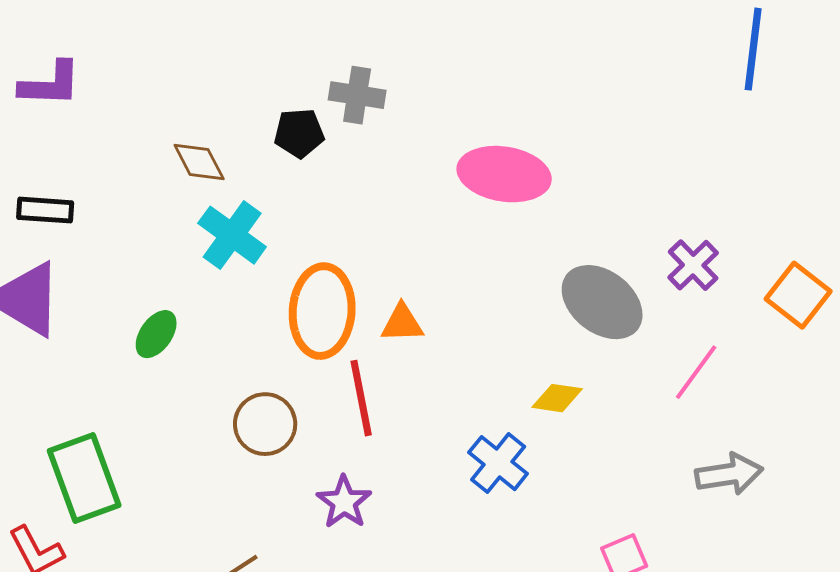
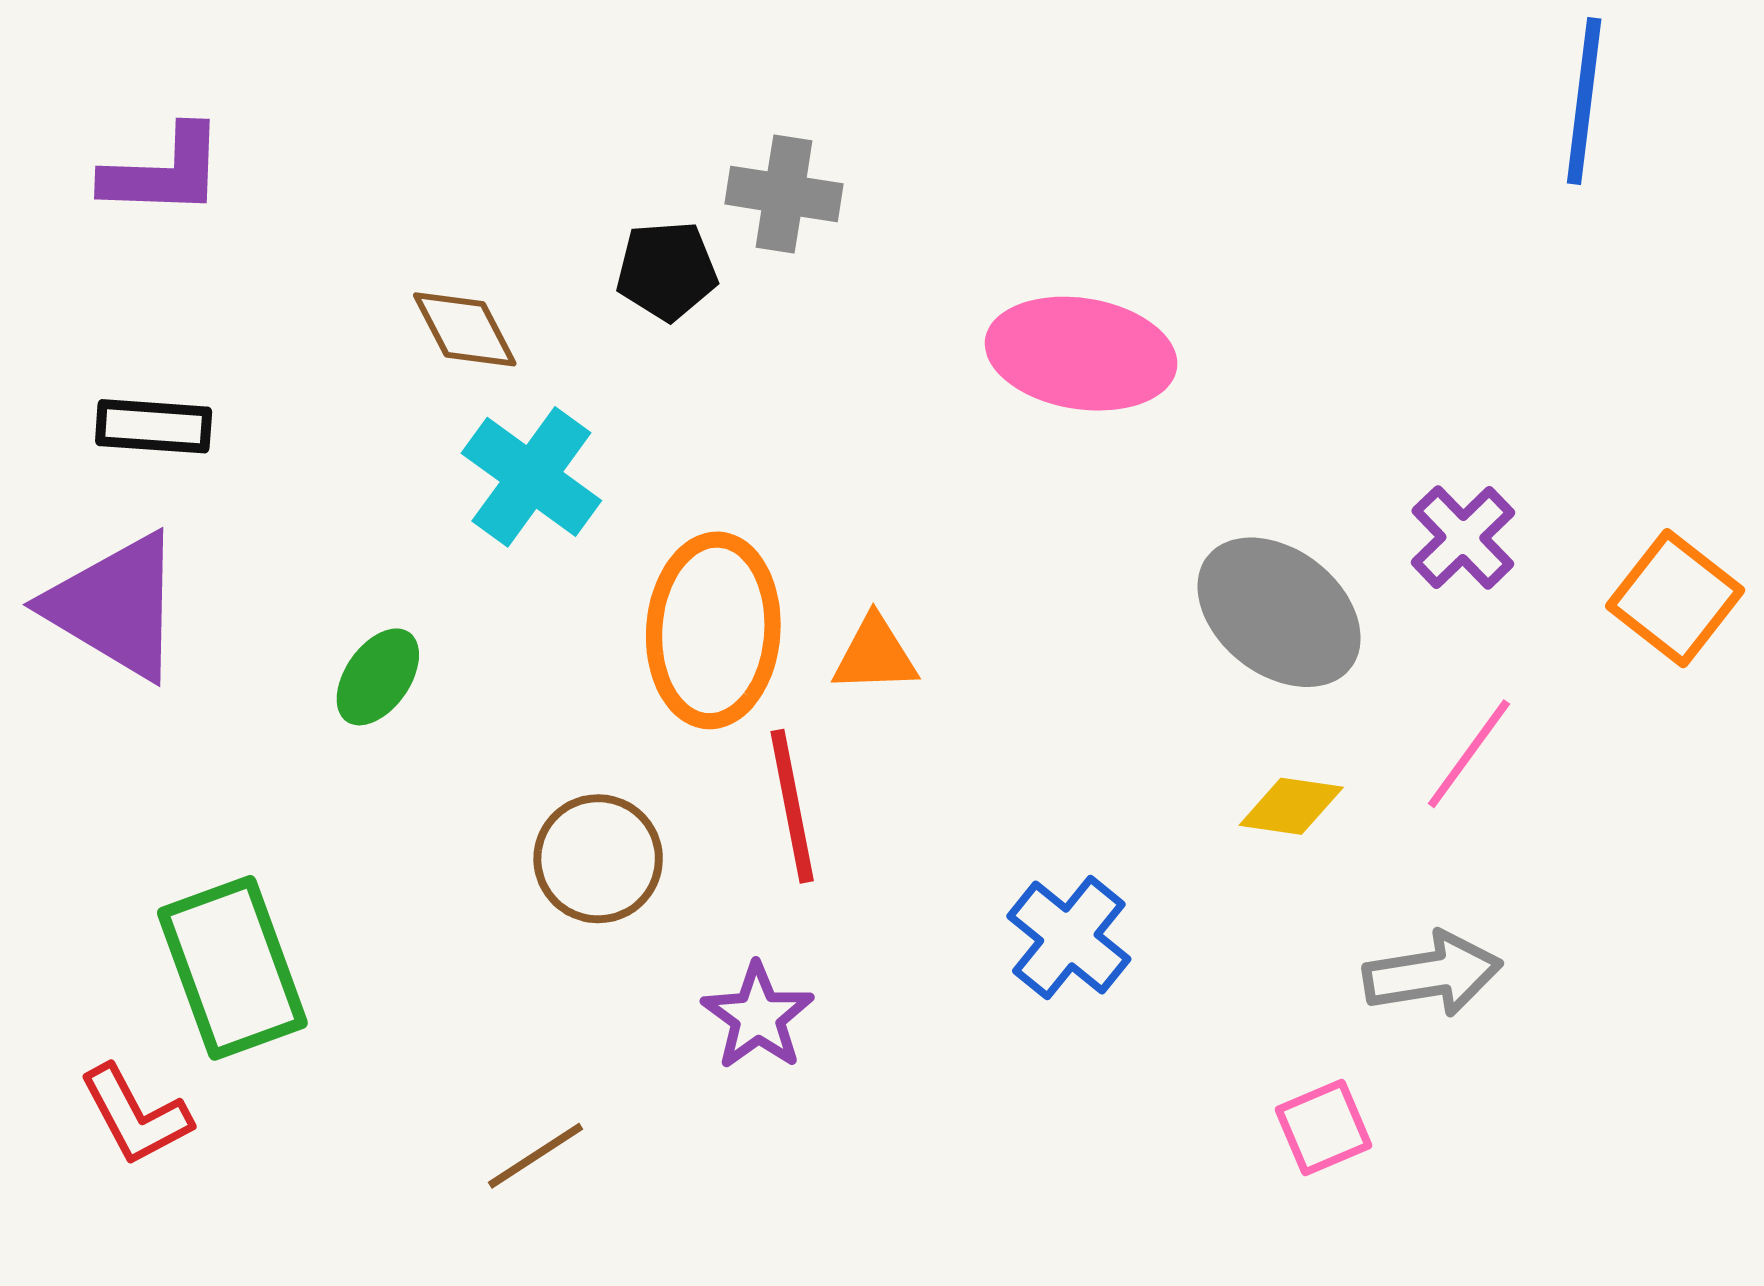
yellow diamond: (557, 398) -> (1291, 806), moved
gray arrow: (729, 474) -> (1433, 974), moved

